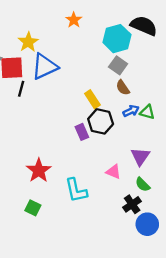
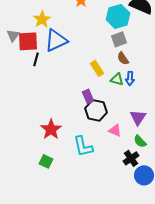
gray square: (118, 65) -> (119, 39), turned 35
blue arrow: (131, 111) -> (130, 78), turned 120
green triangle: (147, 112) -> (117, 79), moved
black hexagon: (101, 121) -> (96, 110), moved

